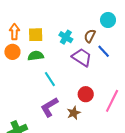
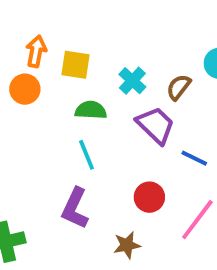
blue line: (104, 51) -> (194, 158), moved, turned -32
green semicircle: (36, 56) -> (91, 110), moved
purple L-shape: (49, 107) -> (75, 208), turned -45
brown star: (74, 113) -> (127, 245), moved

